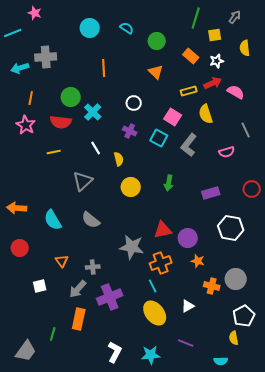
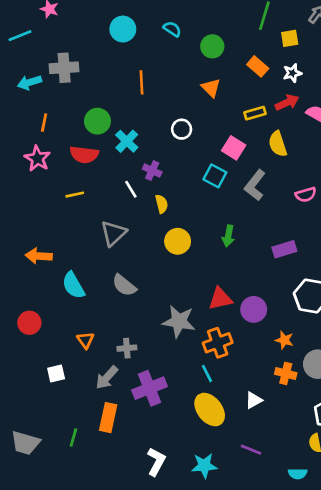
purple cross: (130, 131) -> (152, 171), moved
orange arrow: (17, 208) -> (39, 256), moved
orange star: (198, 261) -> (284, 340), moved
gray trapezoid: (26, 351) -> (25, 443), moved, turned 70

